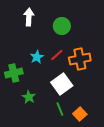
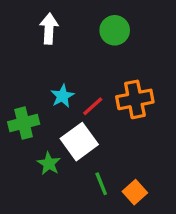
green circle: (62, 26) -> (115, 30), moved
red line: (57, 55) -> (93, 106), moved
white square: (62, 84) -> (79, 142), moved

